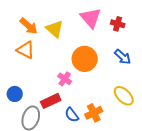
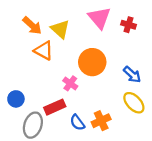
orange triangle: (26, 50) -> (44, 51), moved
blue arrow: (123, 57) -> (132, 75), moved

